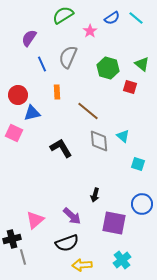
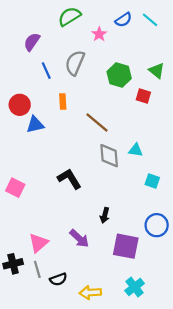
pink square: (14, 133) -> (15, 188), moved
cyan triangle: (123, 136) -> (136, 150), turned -32
black L-shape: (61, 148) -> (69, 179), moved
black semicircle: (67, 243) -> (58, 279), moved, size x0.7
gray line: (23, 257) -> (37, 269), moved

